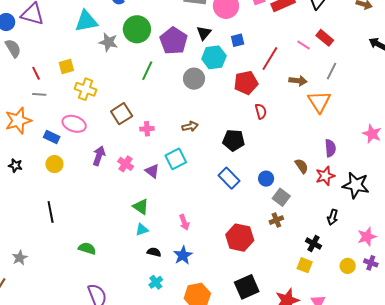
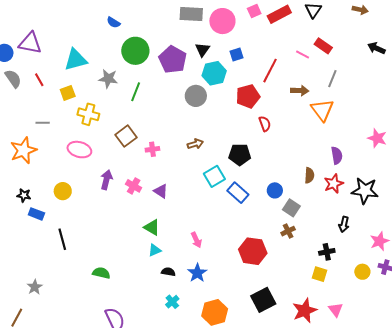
cyan triangle: (86, 21) -> (76, 60), moved
gray star: (108, 42) -> (108, 79), moved
green line: (147, 71) -> (136, 92), moved
red line: (36, 73) -> (39, 80), moved
blue rectangle: (52, 137) -> (36, 214), moved
cyan square: (176, 159) -> (214, 176), moved
brown semicircle: (302, 166) -> (309, 175), turned 42
black cross: (313, 244) -> (327, 252), turned -35

